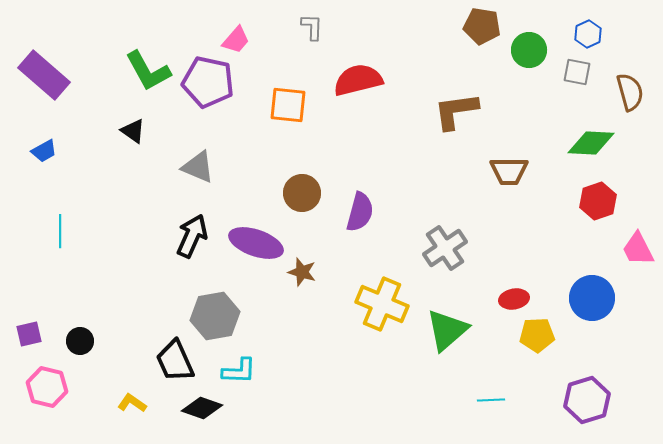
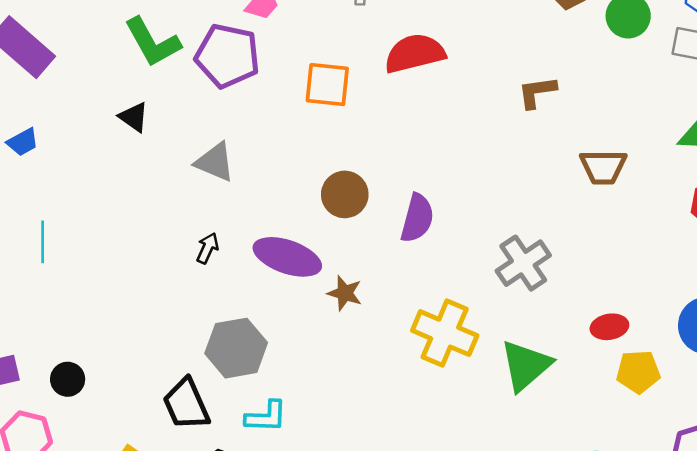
brown L-shape: (456, 111) -> (537, 92), size x0.7
black arrow: (192, 236) -> (207, 248), size x0.6

